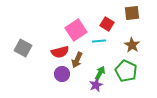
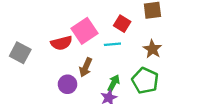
red semicircle: (60, 52) -> (61, 43), moved

